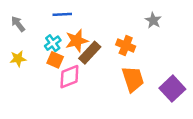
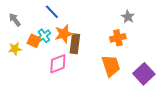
blue line: (62, 14) -> (52, 12), turned 49
orange cross: (126, 45) -> (118, 38), moved, turned -35
brown rectangle: (90, 53) -> (75, 44), turned -36
orange square: (55, 60) -> (34, 41), moved

